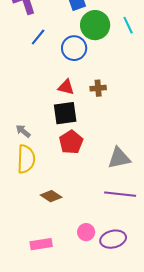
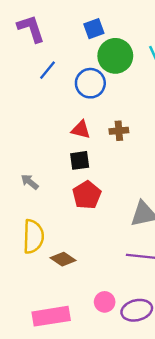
black square: (65, 113) -> (80, 160), size x0.7
yellow semicircle: (26, 159) -> (33, 237), moved
pink rectangle: (41, 244) -> (51, 316), size x1.4

